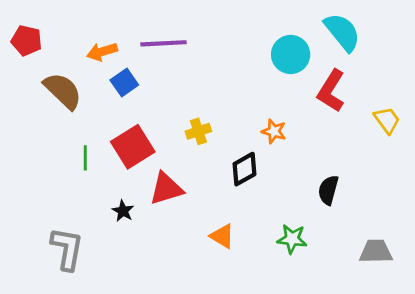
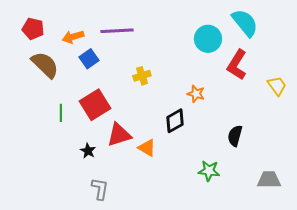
red pentagon: (27, 41) -> (33, 29), moved
yellow cross: (198, 131) -> (142, 76), moved
orange triangle: (222, 236) -> (147, 148), moved
gray L-shape: (67, 249) -> (100, 189), moved, size x0.7

